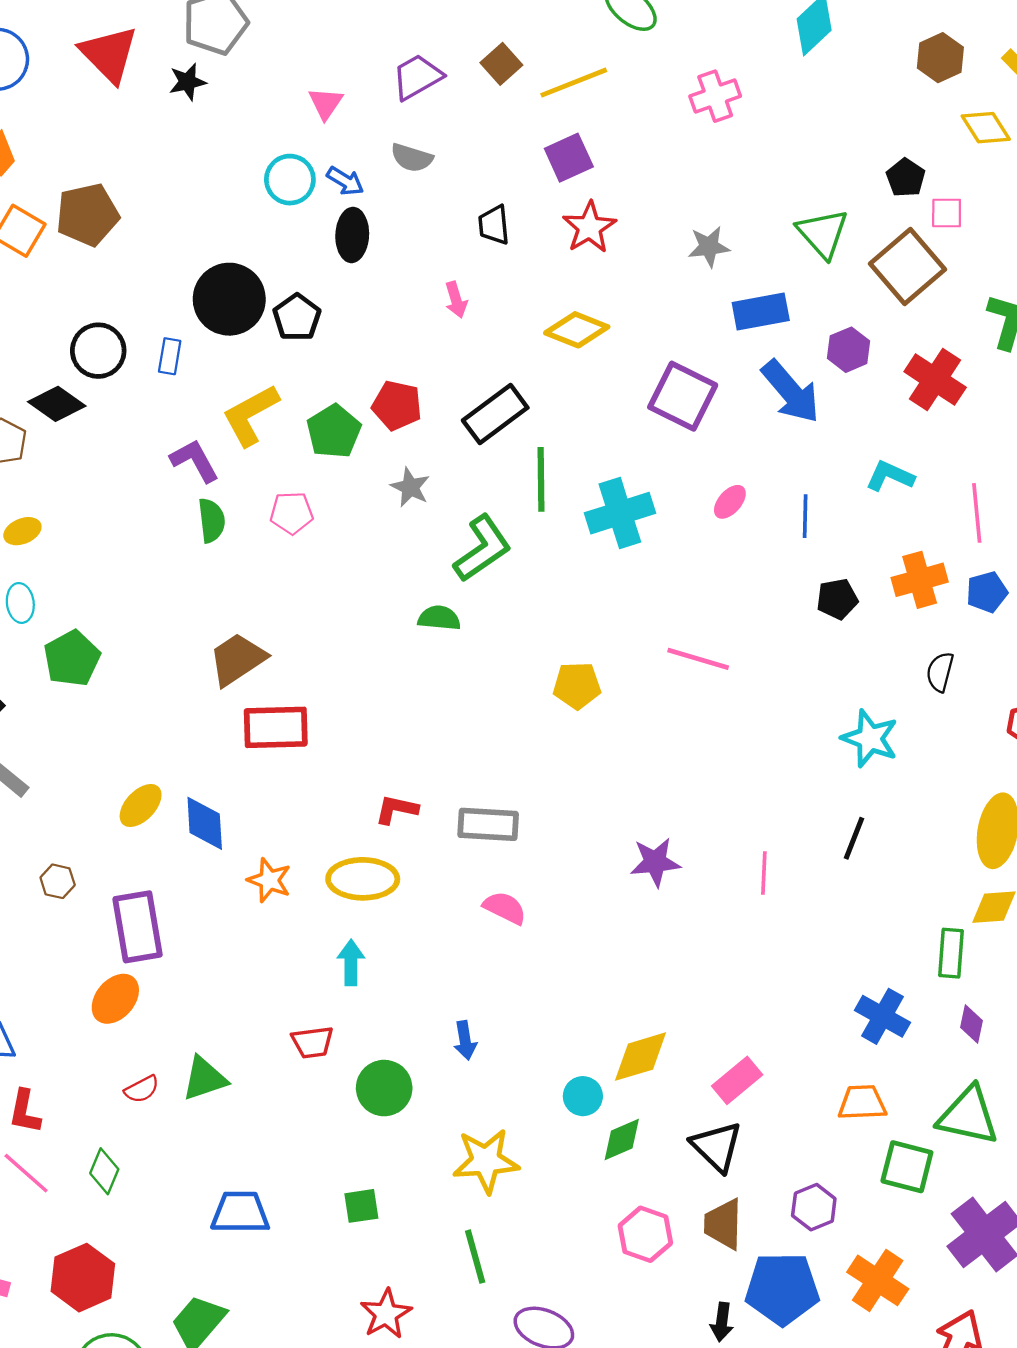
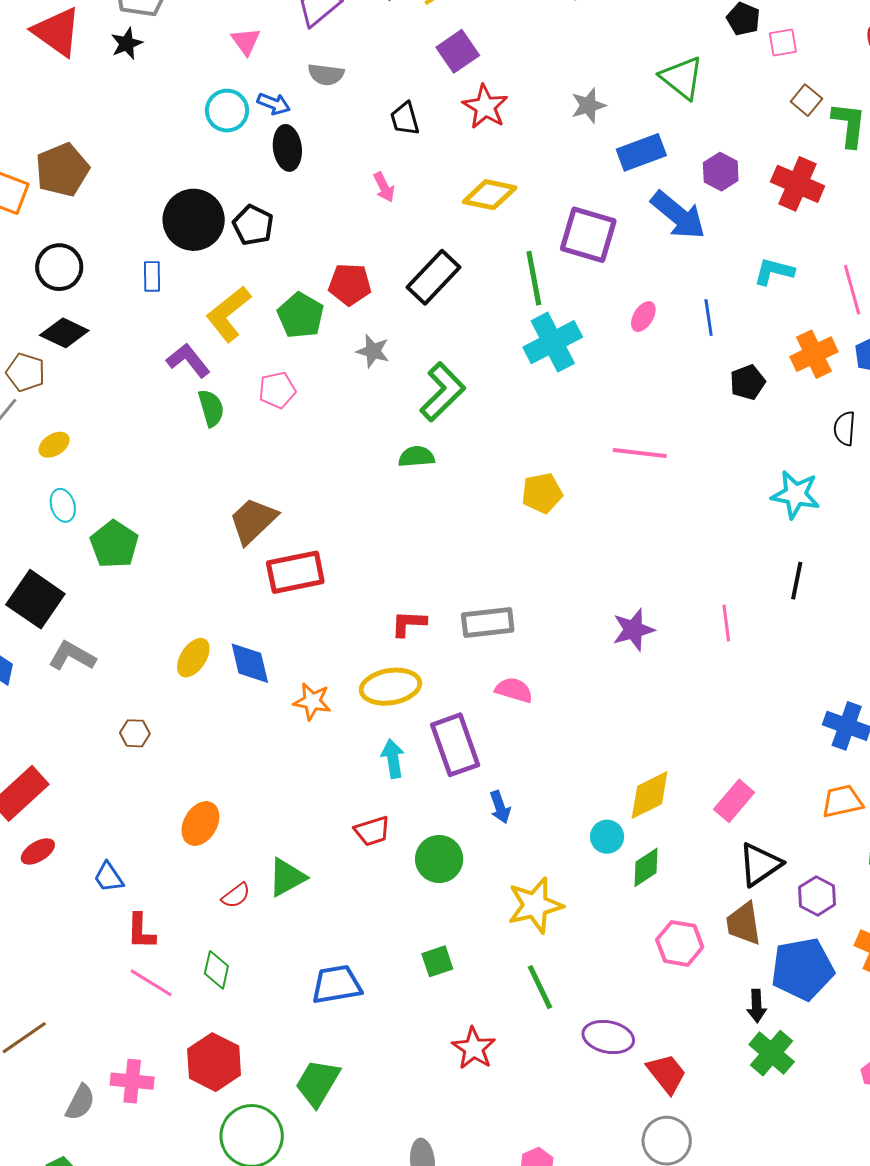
brown square: (908, 267) -> (806, 100), moved, size x0.5
black circle: (98, 351) -> (59, 267), moved
green line: (541, 479) -> (534, 278), moved
purple rectangle: (138, 927) -> (455, 745), moved
black triangle: (717, 1147) -> (760, 864), moved, turned 51

